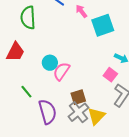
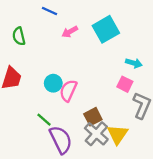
pink arrow: (81, 11) -> (70, 32), moved, turned -72
green semicircle: (28, 18) -> (19, 36), size x0.7
green line: (26, 92) -> (44, 120), moved

